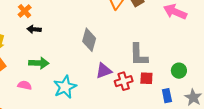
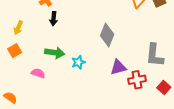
black arrow: (34, 29) -> (54, 19), turned -96
red square: (146, 78) -> (164, 88), moved, turned 32
cyan star: (65, 87) -> (78, 62), moved, size x0.6

